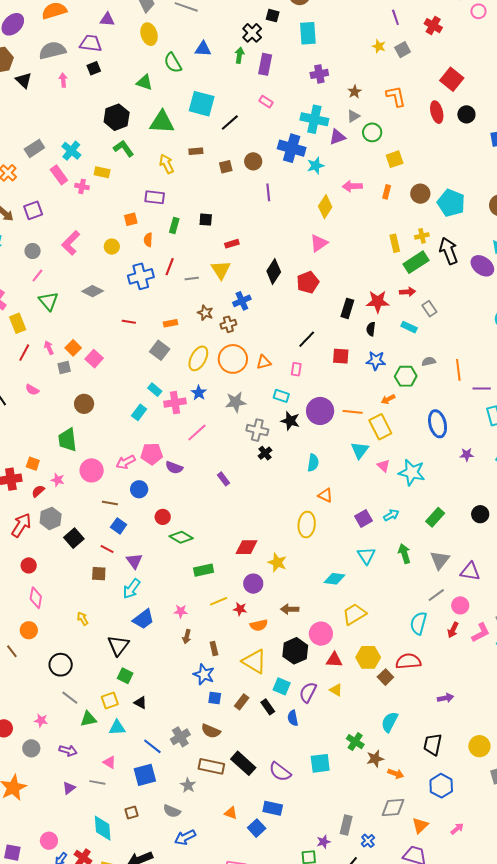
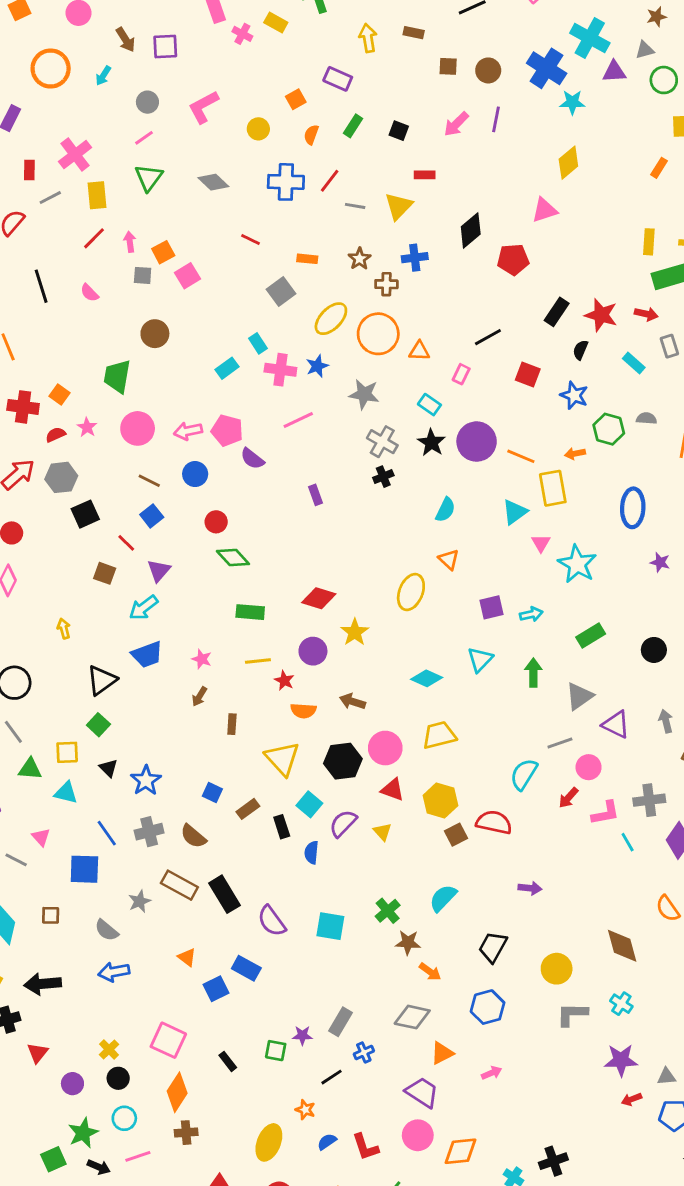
pink arrow: (352, 186) -> (456, 124), moved, turned -60
orange square: (131, 219) -> (296, 99), turned -32
blue star: (204, 674) -> (146, 780), moved

